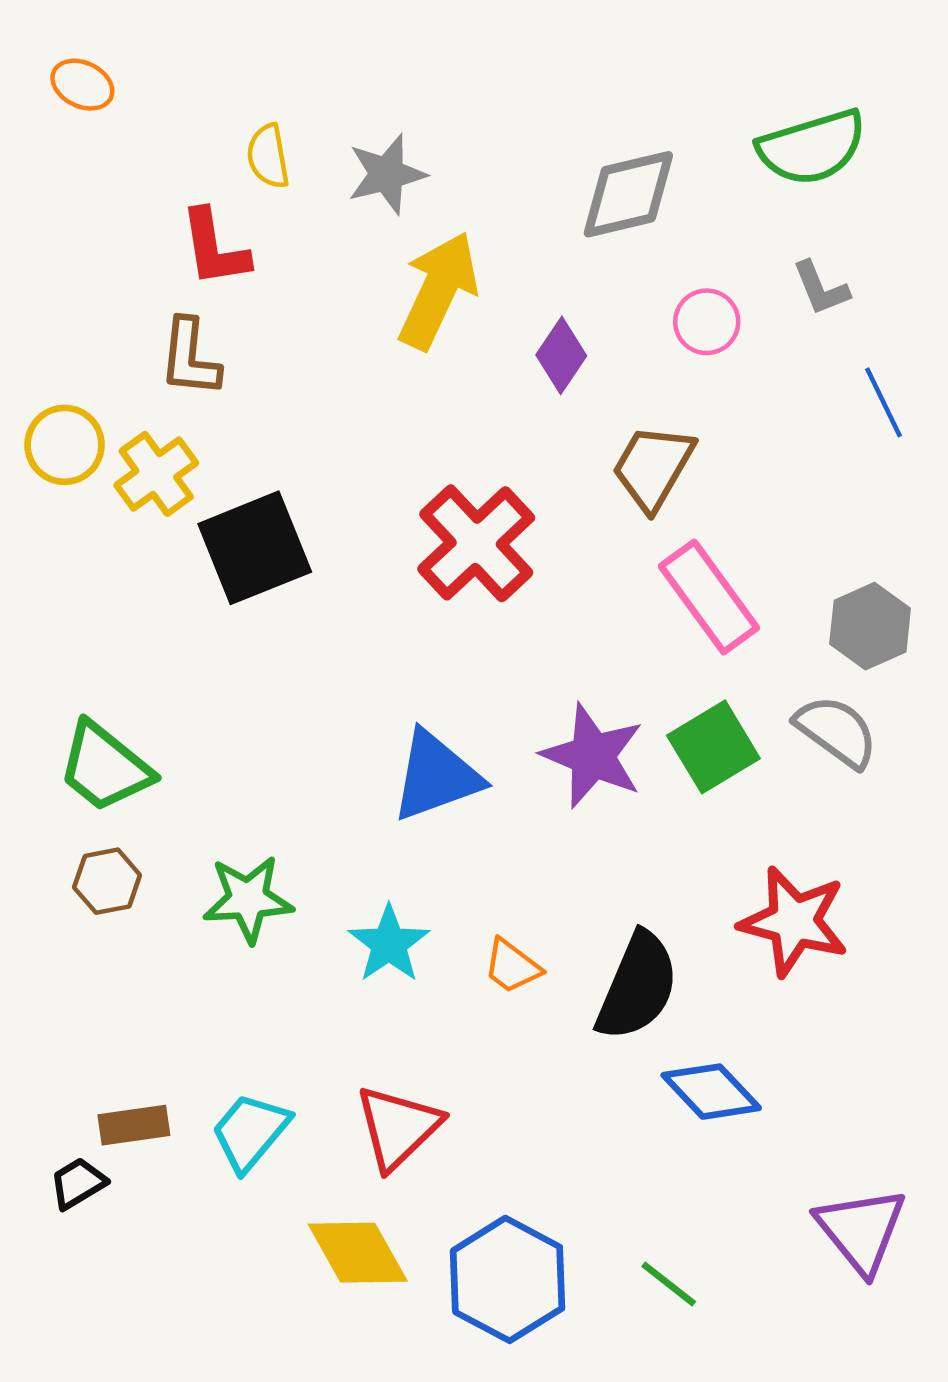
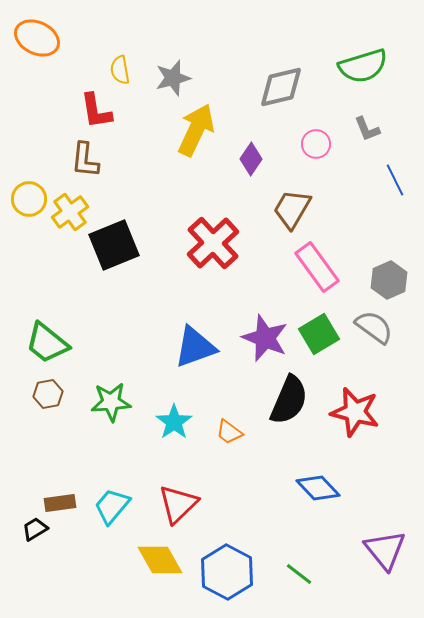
orange ellipse: (82, 85) -> (37, 38), size x1.6
black semicircle: (637, 986) -> (289, 400), moved

